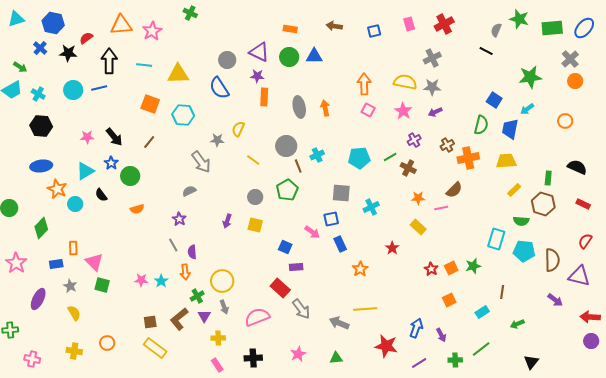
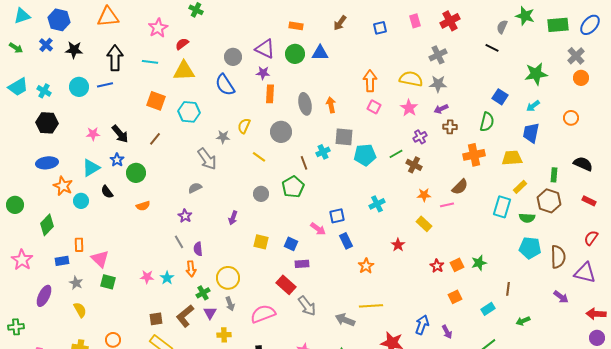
orange triangle: (121, 25) -> (108, 17), moved
brown arrow: (334, 26) -> (340, 23), turned -63
red semicircle: (86, 38) -> (182, 44), moved
green arrow: (20, 67) -> (16, 48), moved
blue trapezoid: (510, 129) -> (531, 133), moved
brown cross: (447, 145) -> (450, 127), moved, turned 32
gray circle: (286, 146) -> (281, 132), moved
gray square: (341, 193) -> (344, 137), moved
yellow square: (255, 225) -> (261, 242), moved
cyan rectangle: (496, 239) -> (502, 207), moved

